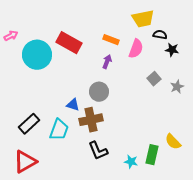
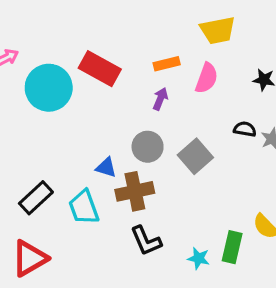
black semicircle: (160, 35) -> (245, 129), moved
orange rectangle: (111, 40) -> (167, 64), turned -35
gray square: (154, 79) -> (195, 156), moved, size x1.5
cyan trapezoid: (59, 130) -> (84, 207), turned 140

